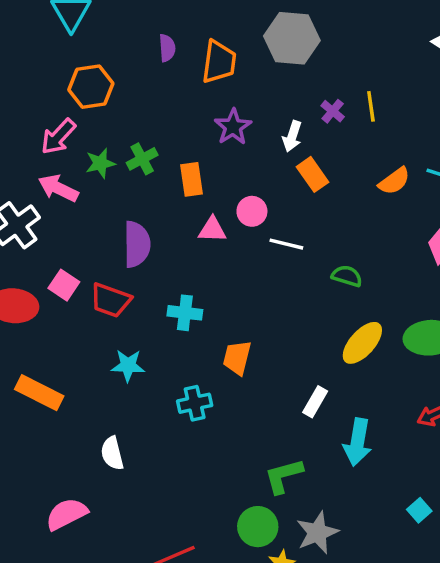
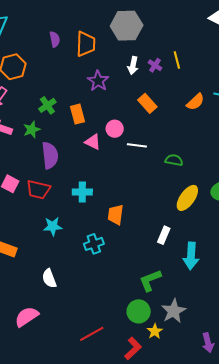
white arrow: (292, 136) -> (133, 65), moved
green star: (100, 163) -> (32, 130), moved
pink triangle: (212, 230) -> (93, 142), turned 30

